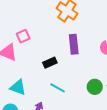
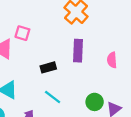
pink square: (23, 36) -> (22, 33), turned 32

